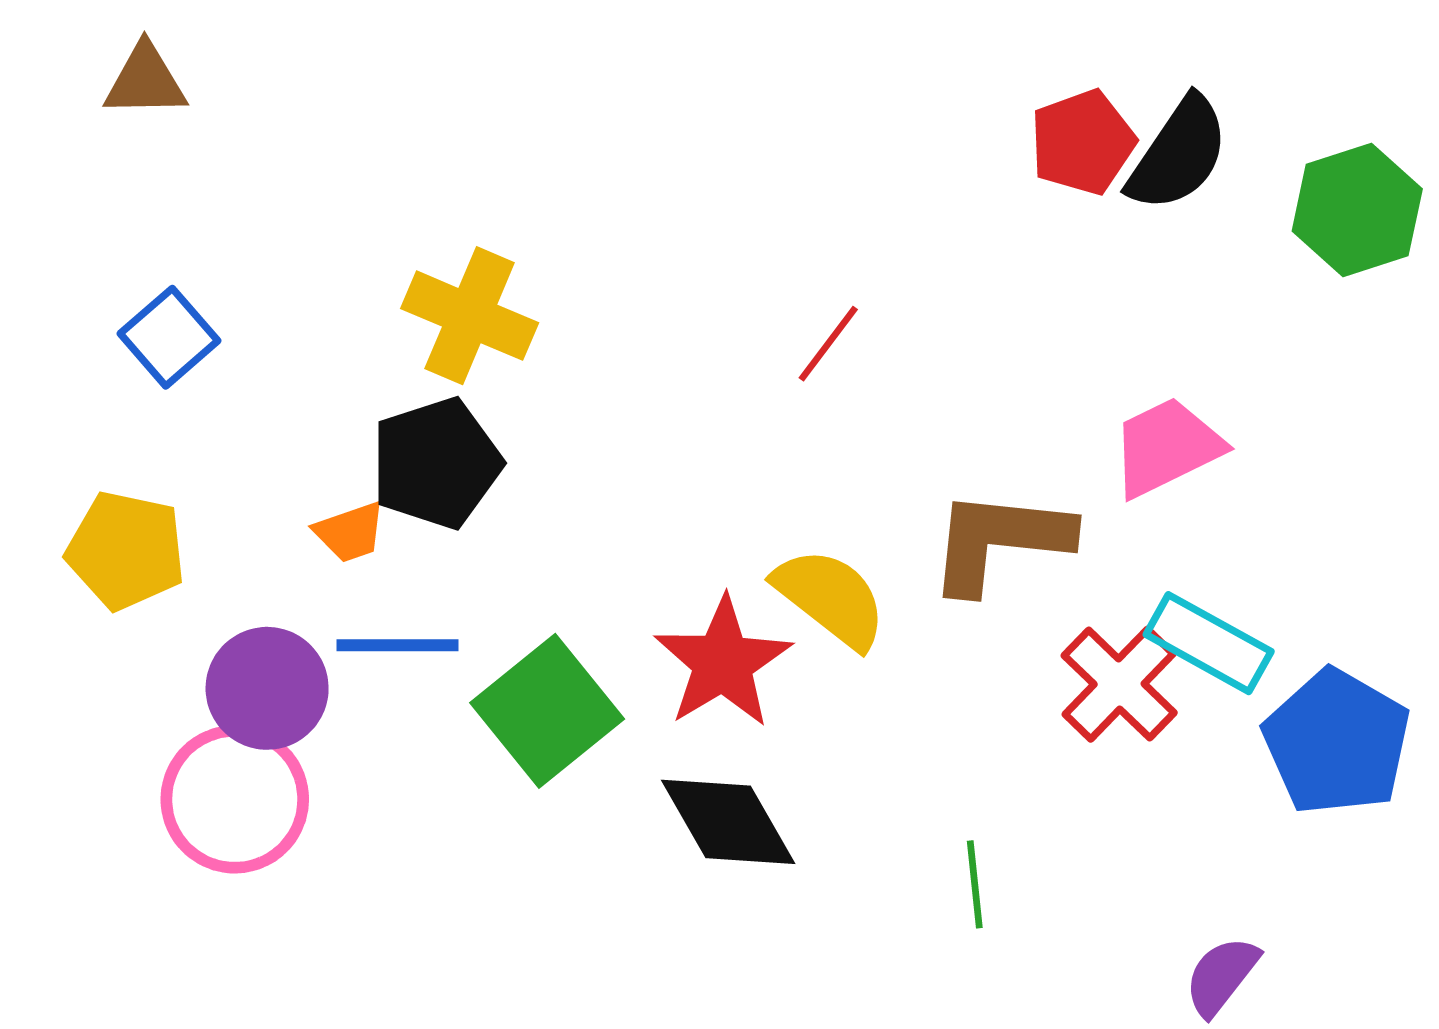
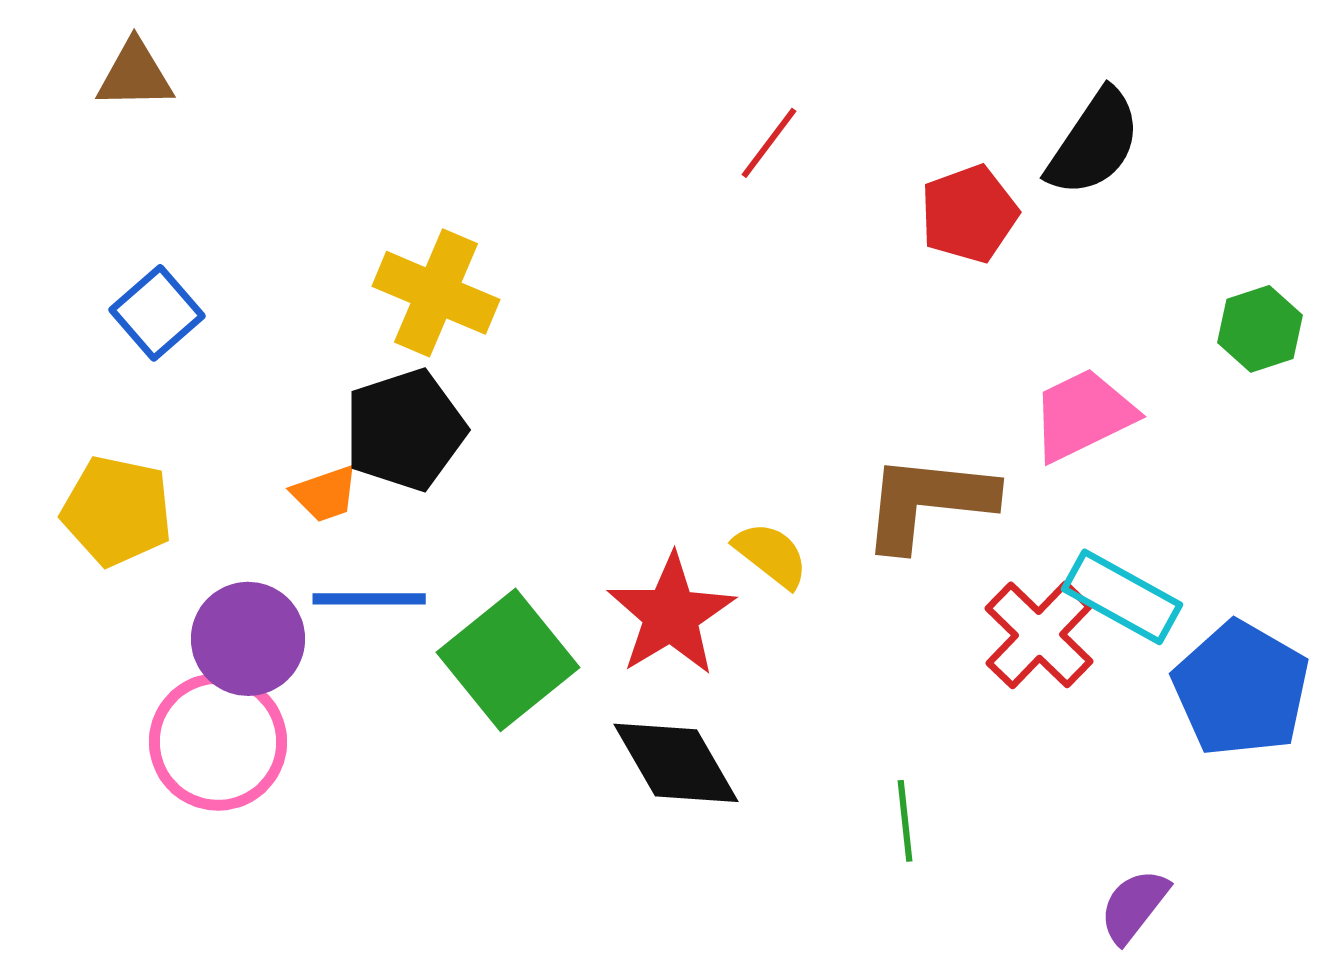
red pentagon: (1083, 142) -> (969, 214), moved
green hexagon: (1357, 210) -> (1260, 329), moved, size x0.7
red line: (828, 344) -> (769, 143), moved
yellow semicircle: (830, 598) -> (771, 555), size x0.7

